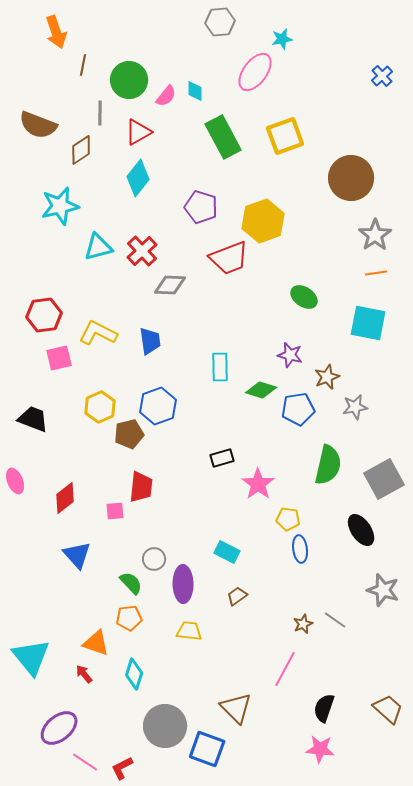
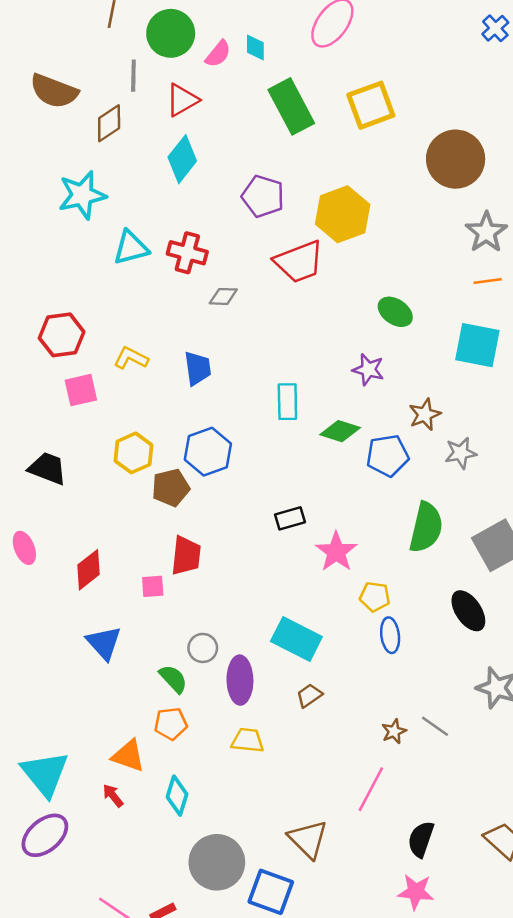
red cross: (142, 251) -> (187, 253), turned -32
gray diamond: (170, 285) -> (223, 296), size x0.7
yellow L-shape: (98, 333) -> (131, 358), size x0.7
purple star: (290, 355) -> (368, 370), moved
cyan rectangle: (227, 552) -> (296, 639), size x1.5
purple ellipse: (59, 728) -> (45, 835), moved

